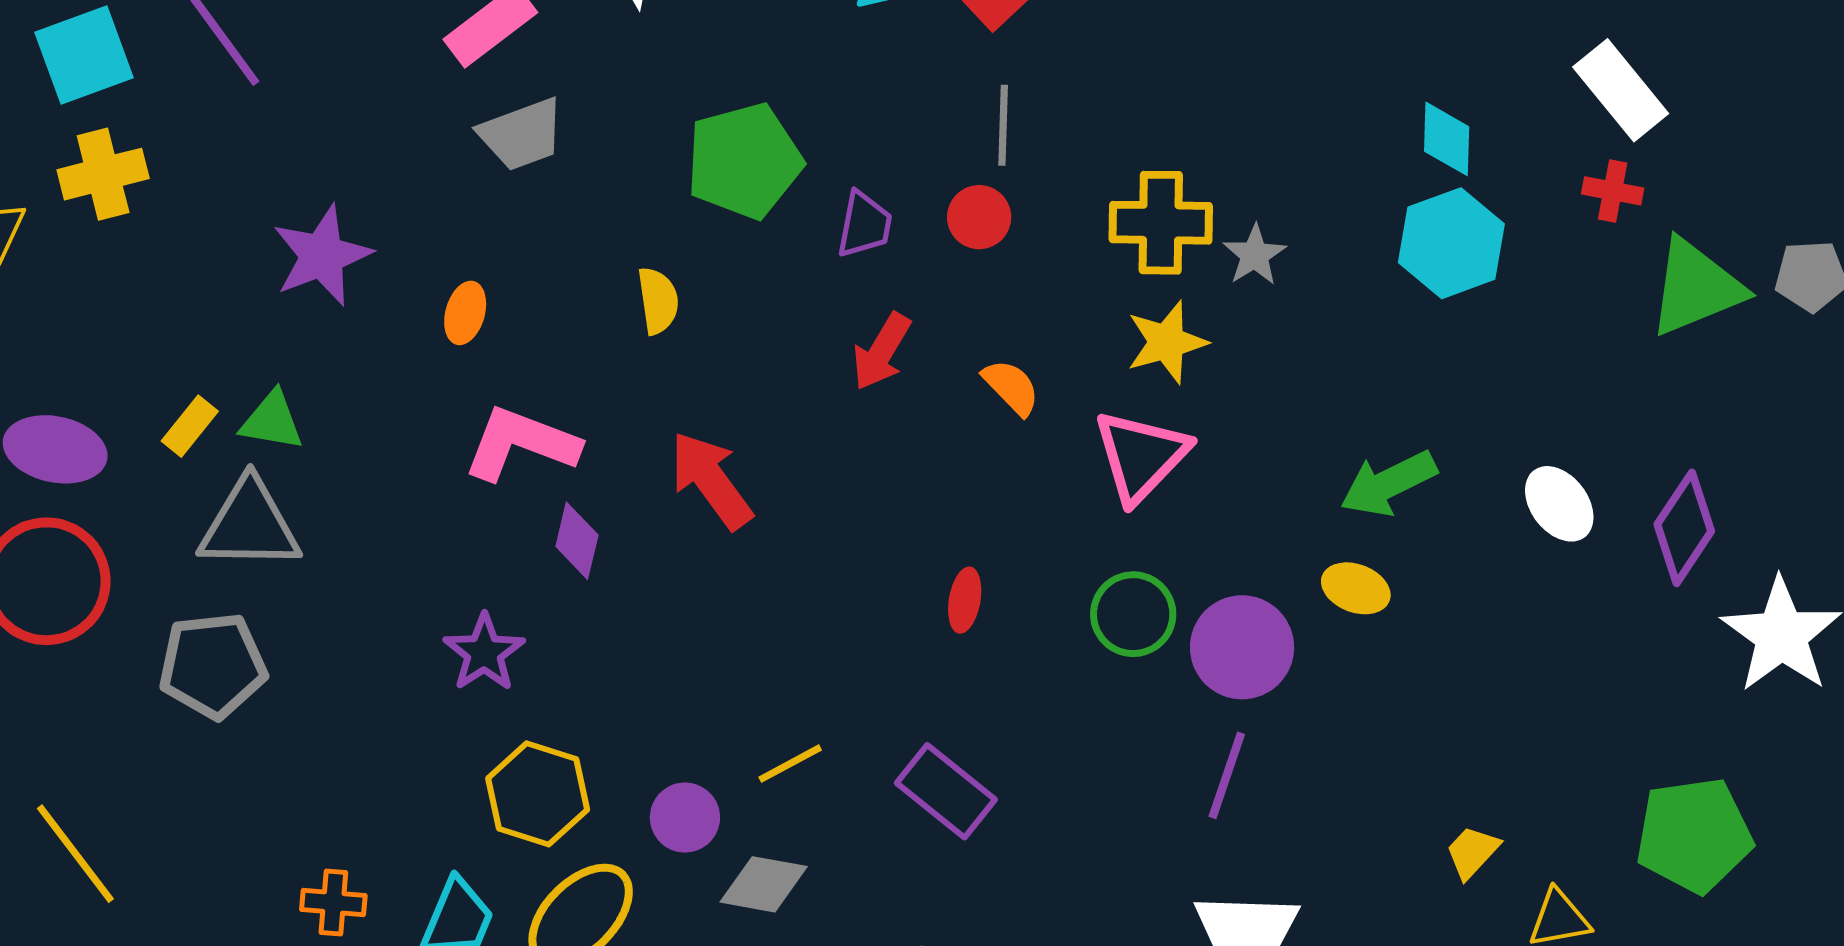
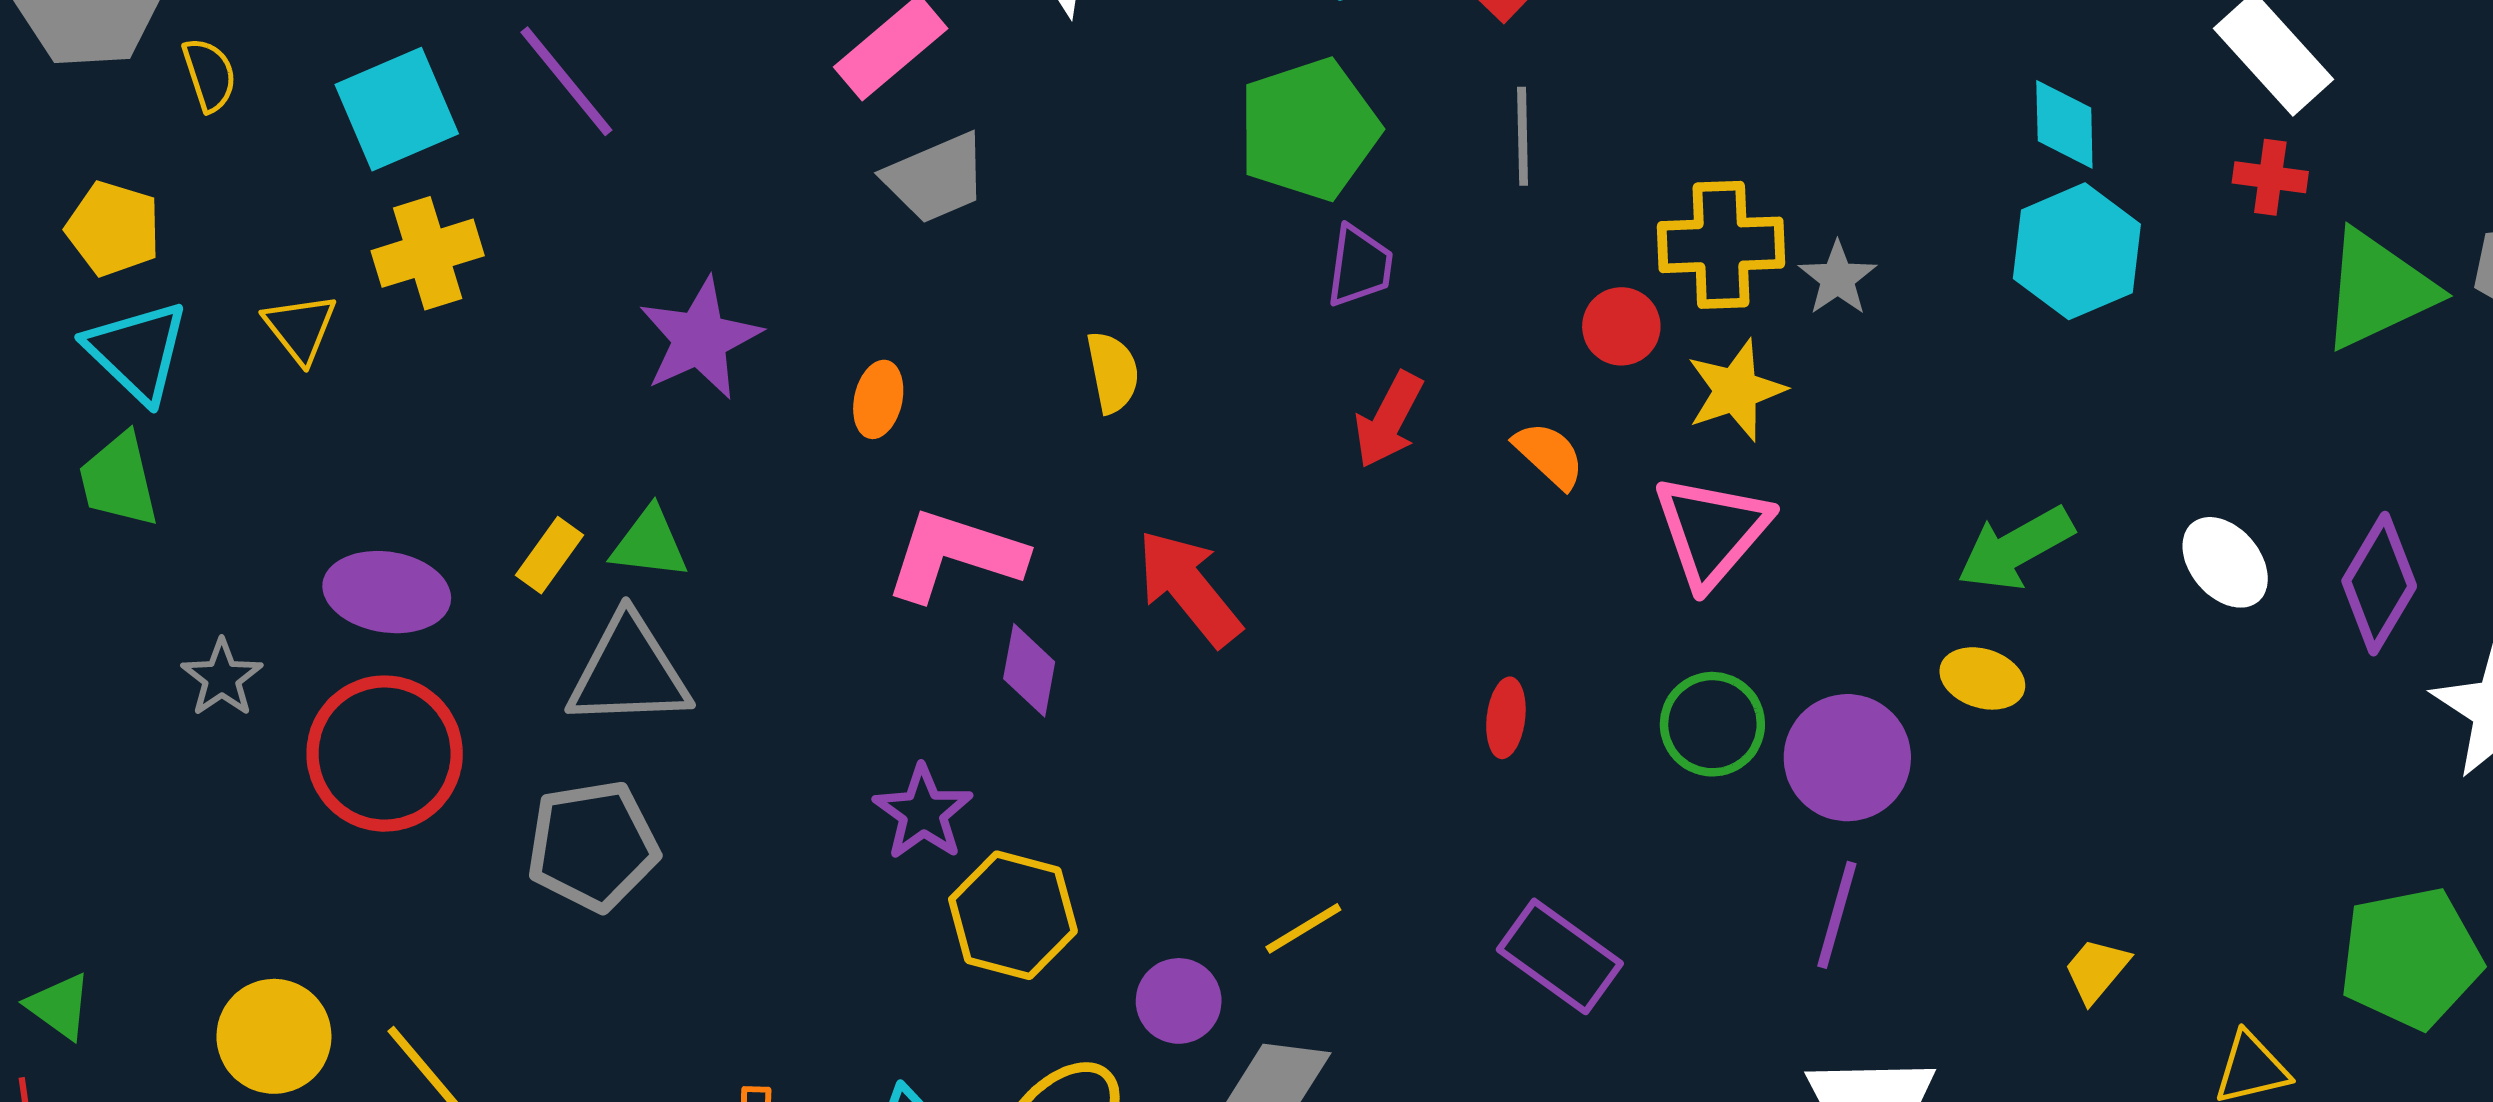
green pentagon: (744, 161) -> (1309, 129), moved
red circle: (979, 217) -> (1621, 326), moved
purple rectangle: (946, 791) -> (1560, 956), moved
yellow hexagon: (538, 794) -> (1013, 915), moved
yellow trapezoid: (1472, 852) -> (2096, 970), moved

